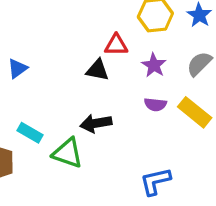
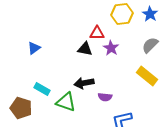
purple star: (154, 65) -> (111, 48), moved
purple semicircle: (155, 104) -> (105, 97), moved

